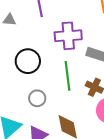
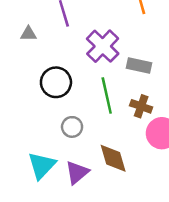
purple cross: (68, 36) -> (103, 46), turned -36

